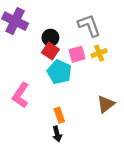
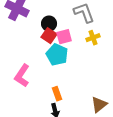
pink square: (77, 54) -> (64, 37), moved
brown triangle: (106, 104) -> (99, 105), moved

